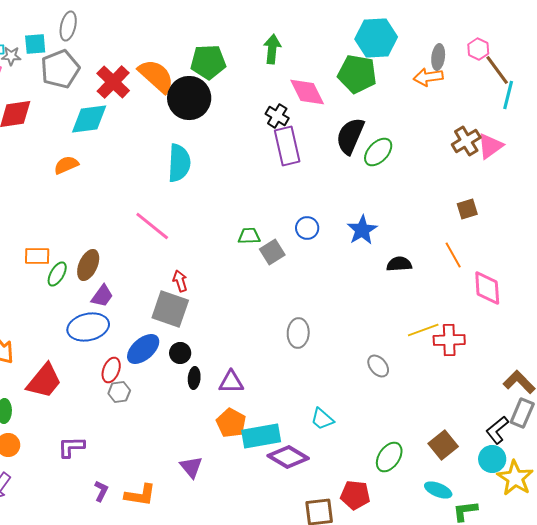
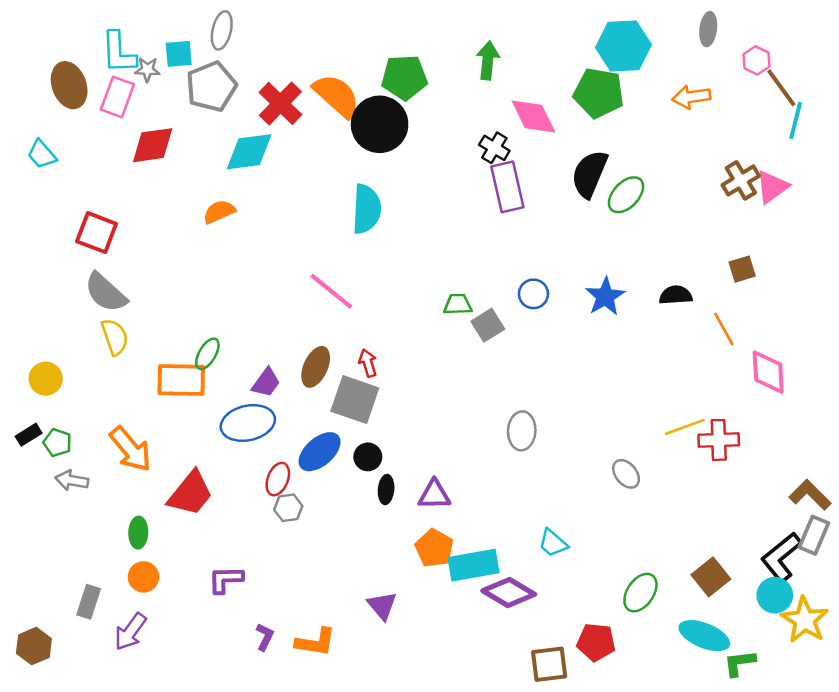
gray ellipse: (438, 57) -> (708, 29), moved
orange rectangle: (37, 256) -> (181, 380), moved, size x1.5
black semicircle: (399, 264) -> (676, 295), moved
brown ellipse: (88, 265) -> (316, 367), moved
black L-shape: (497, 430) -> (781, 557), size x1.4
cyan ellipse: (438, 490) -> (704, 636), size x1.4

